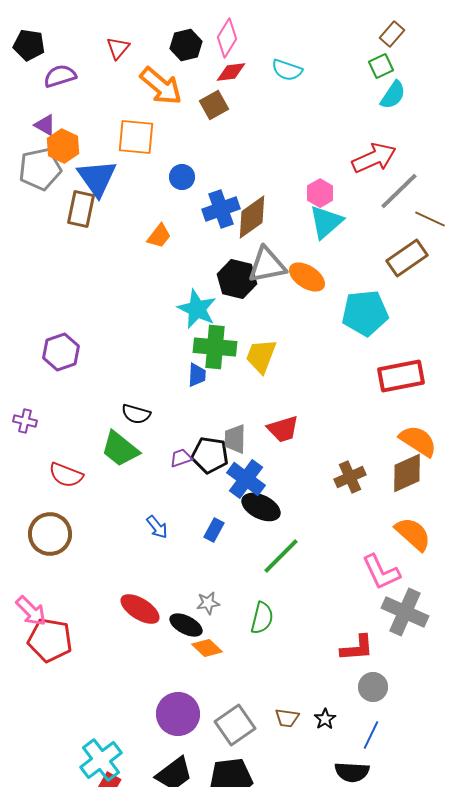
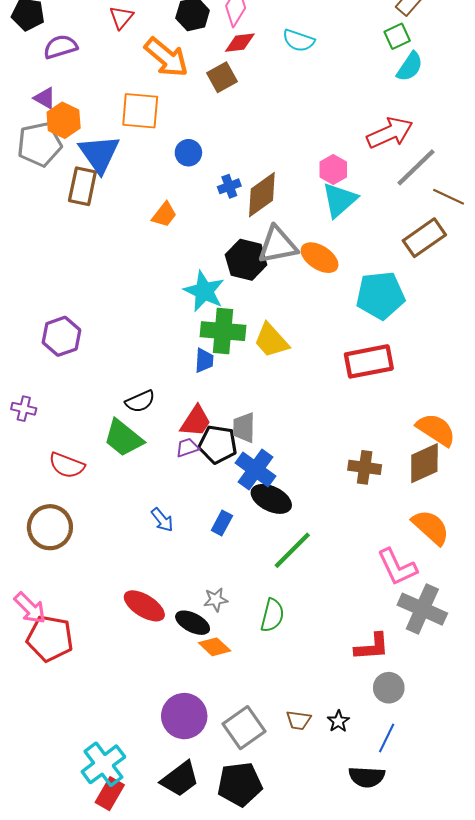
blue cross: (221, 209) -> (229, 186), size x0.6
yellow trapezoid: (261, 356) -> (271, 340), turned -63
red rectangle: (401, 376) -> (369, 361), moved
black semicircle: (136, 414) -> (140, 401), turned -40
red trapezoid: (283, 429) -> (196, 421), moved, turned -40
brown cross: (350, 477) -> (365, 467), turned 32

